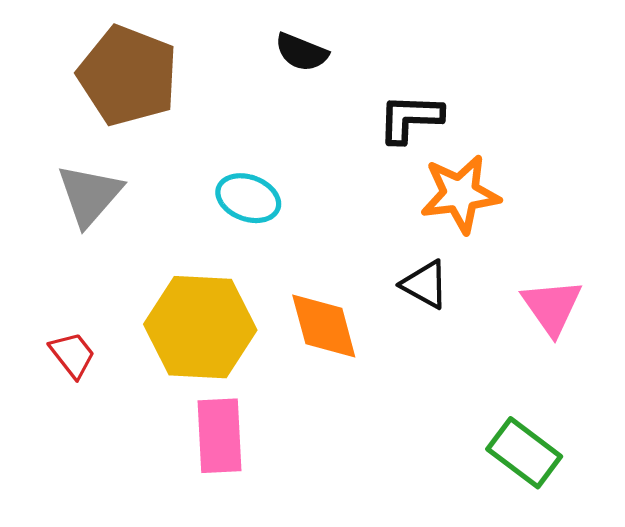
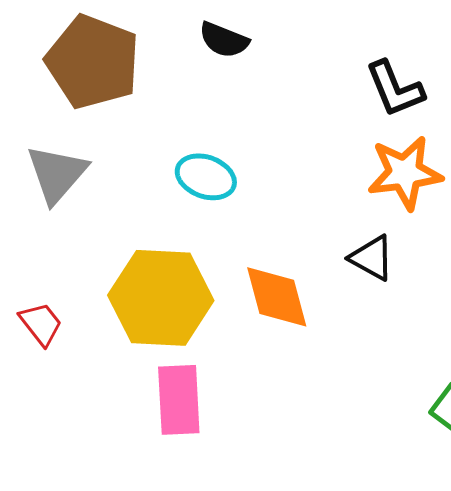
black semicircle: (301, 52) -> (224, 40), moved
black L-shape: (410, 118) -> (395, 89), moved, turned -114

